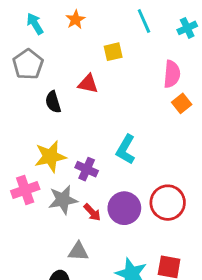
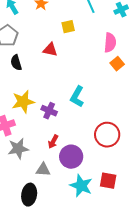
black semicircle: (53, 102) -> (16, 63), moved
gray star: (63, 200) -> (18, 149), moved
purple circle: (124, 208) -> (71, 157), moved
red arrow: (92, 212) -> (53, 142), turned 72

